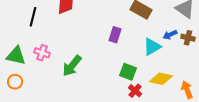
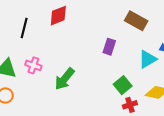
green square: (128, 72) -> (123, 85), turned 30
red cross: (135, 91) -> (130, 105), turned 32

